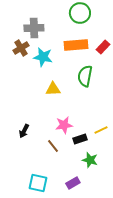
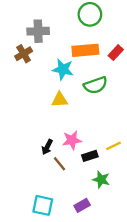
cyan star: (43, 57) -> (63, 69), moved
green semicircle: (85, 76) -> (96, 85), turned -120
black arrow: (24, 131) -> (47, 147), moved

